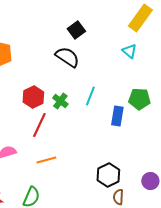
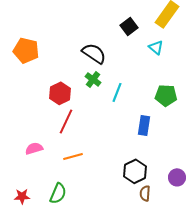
black square: (76, 30) -> (129, 26), moved
green cross: (60, 101) -> (93, 79), moved
blue rectangle: (117, 116) -> (144, 125), moved

